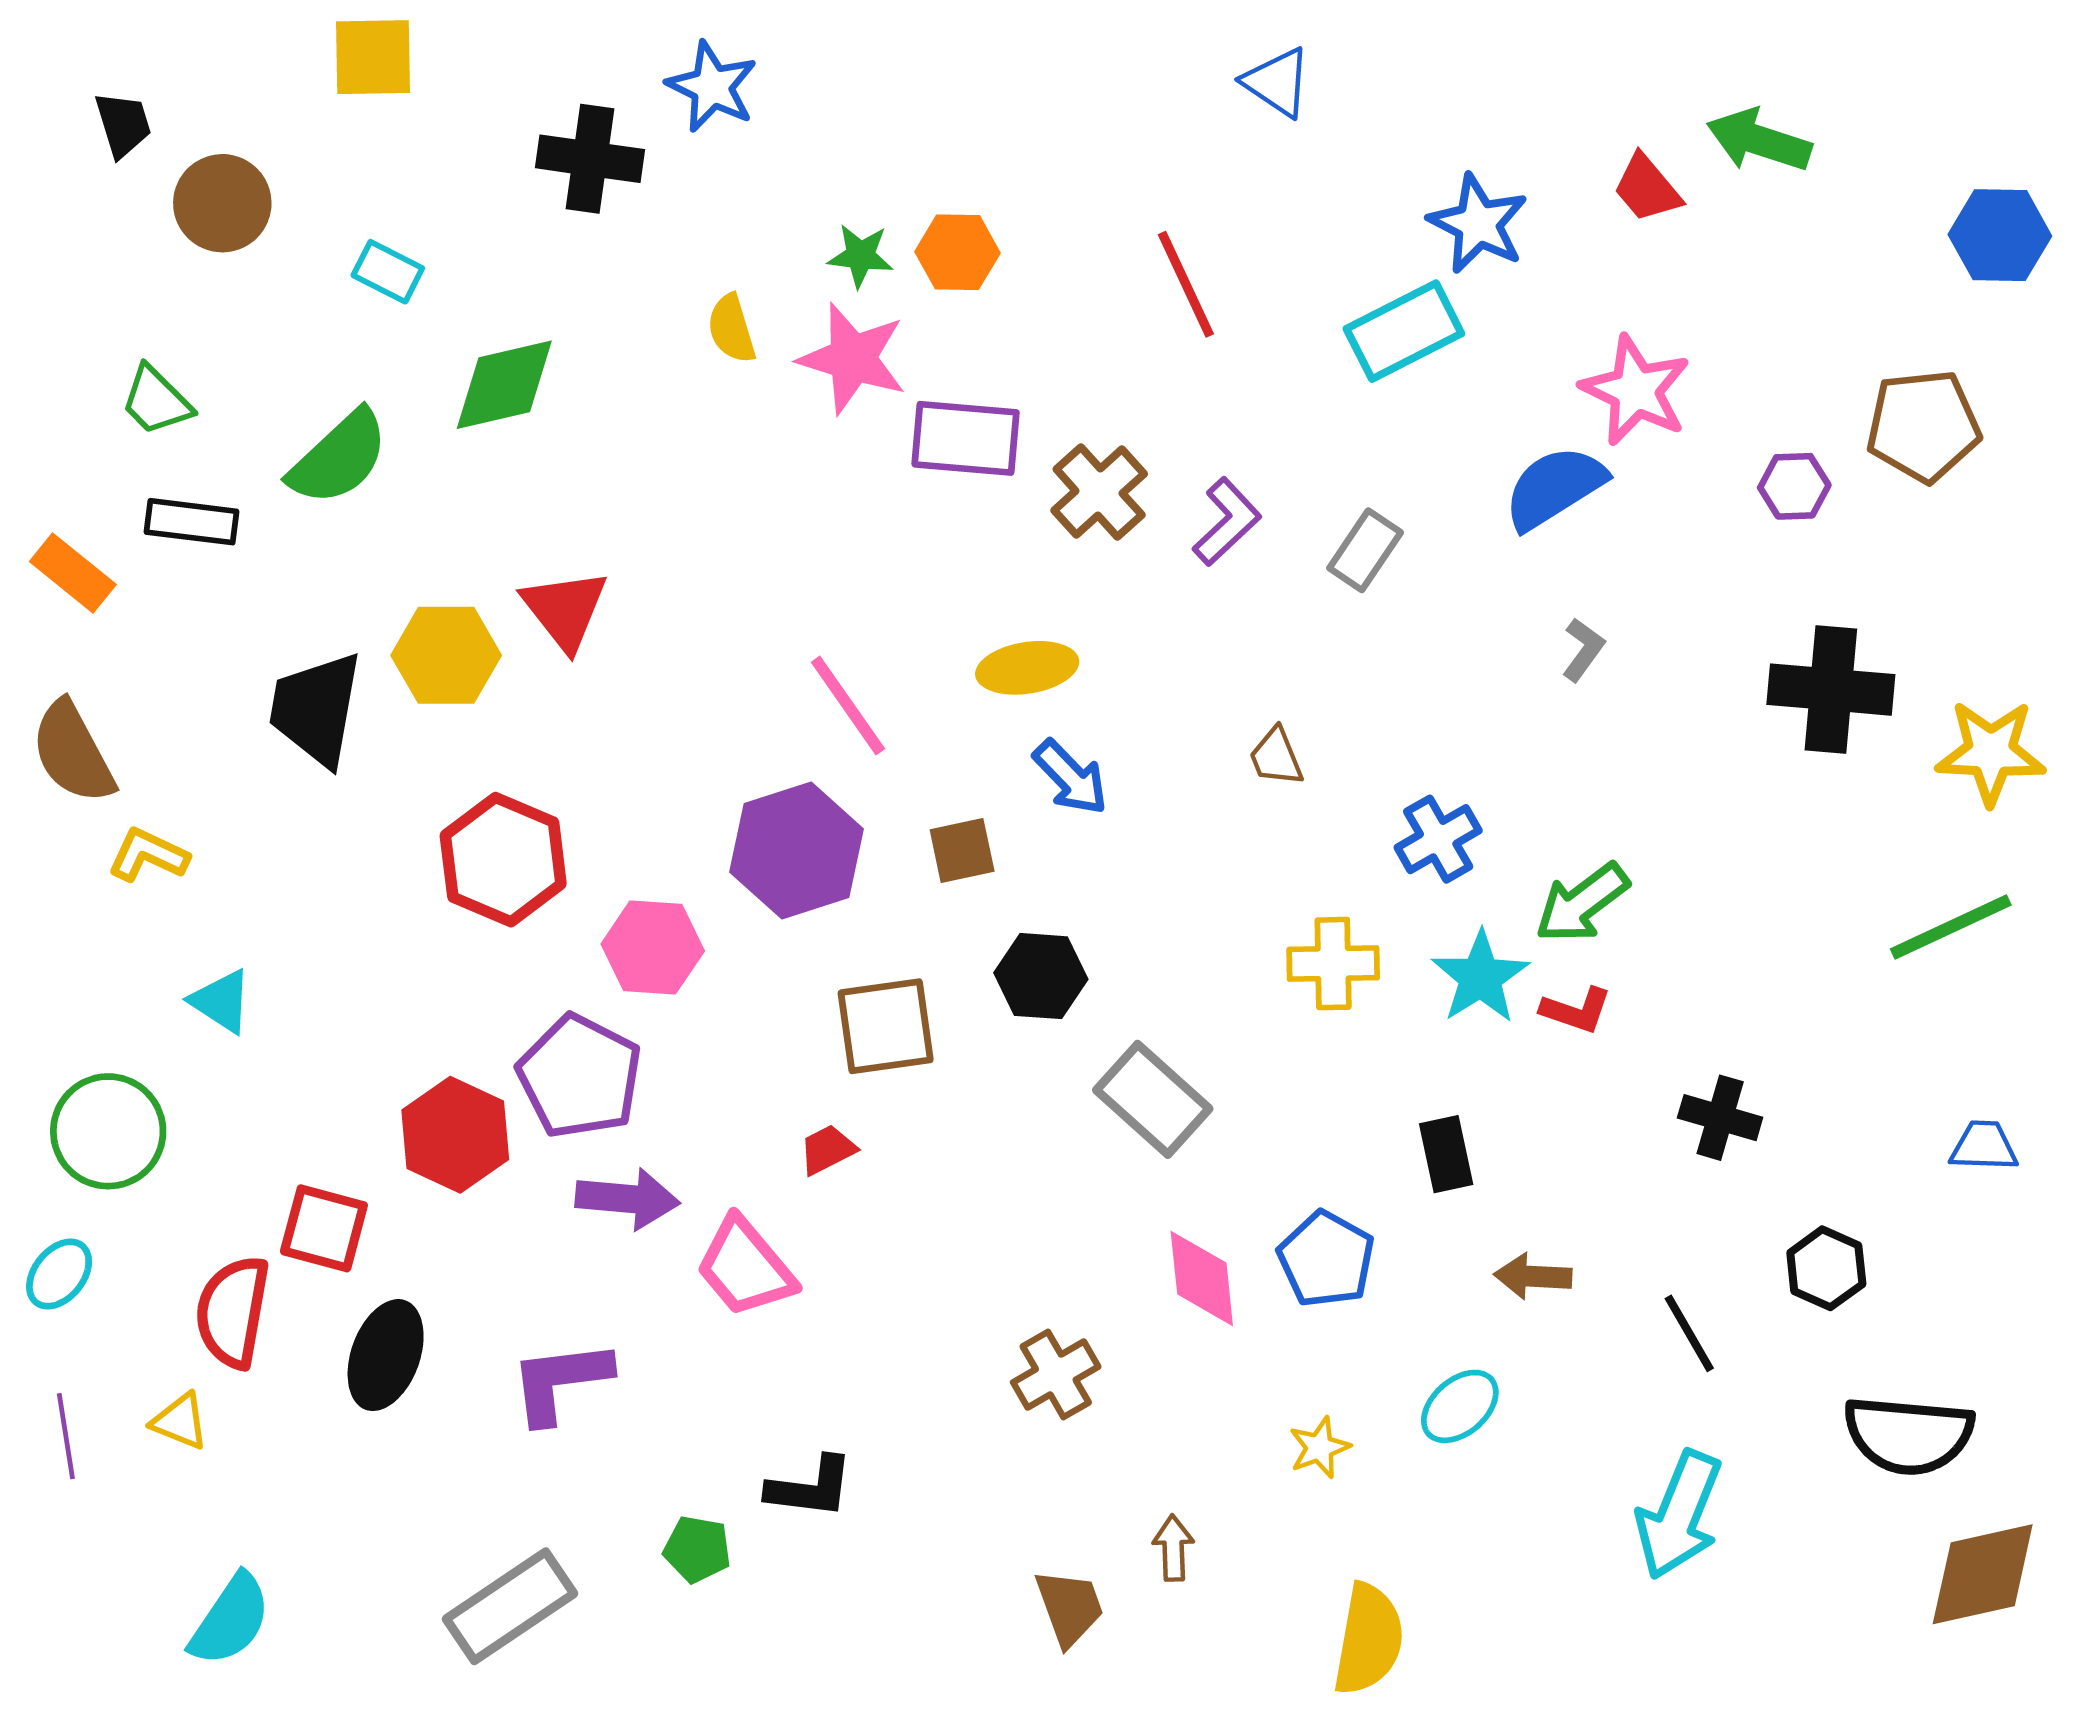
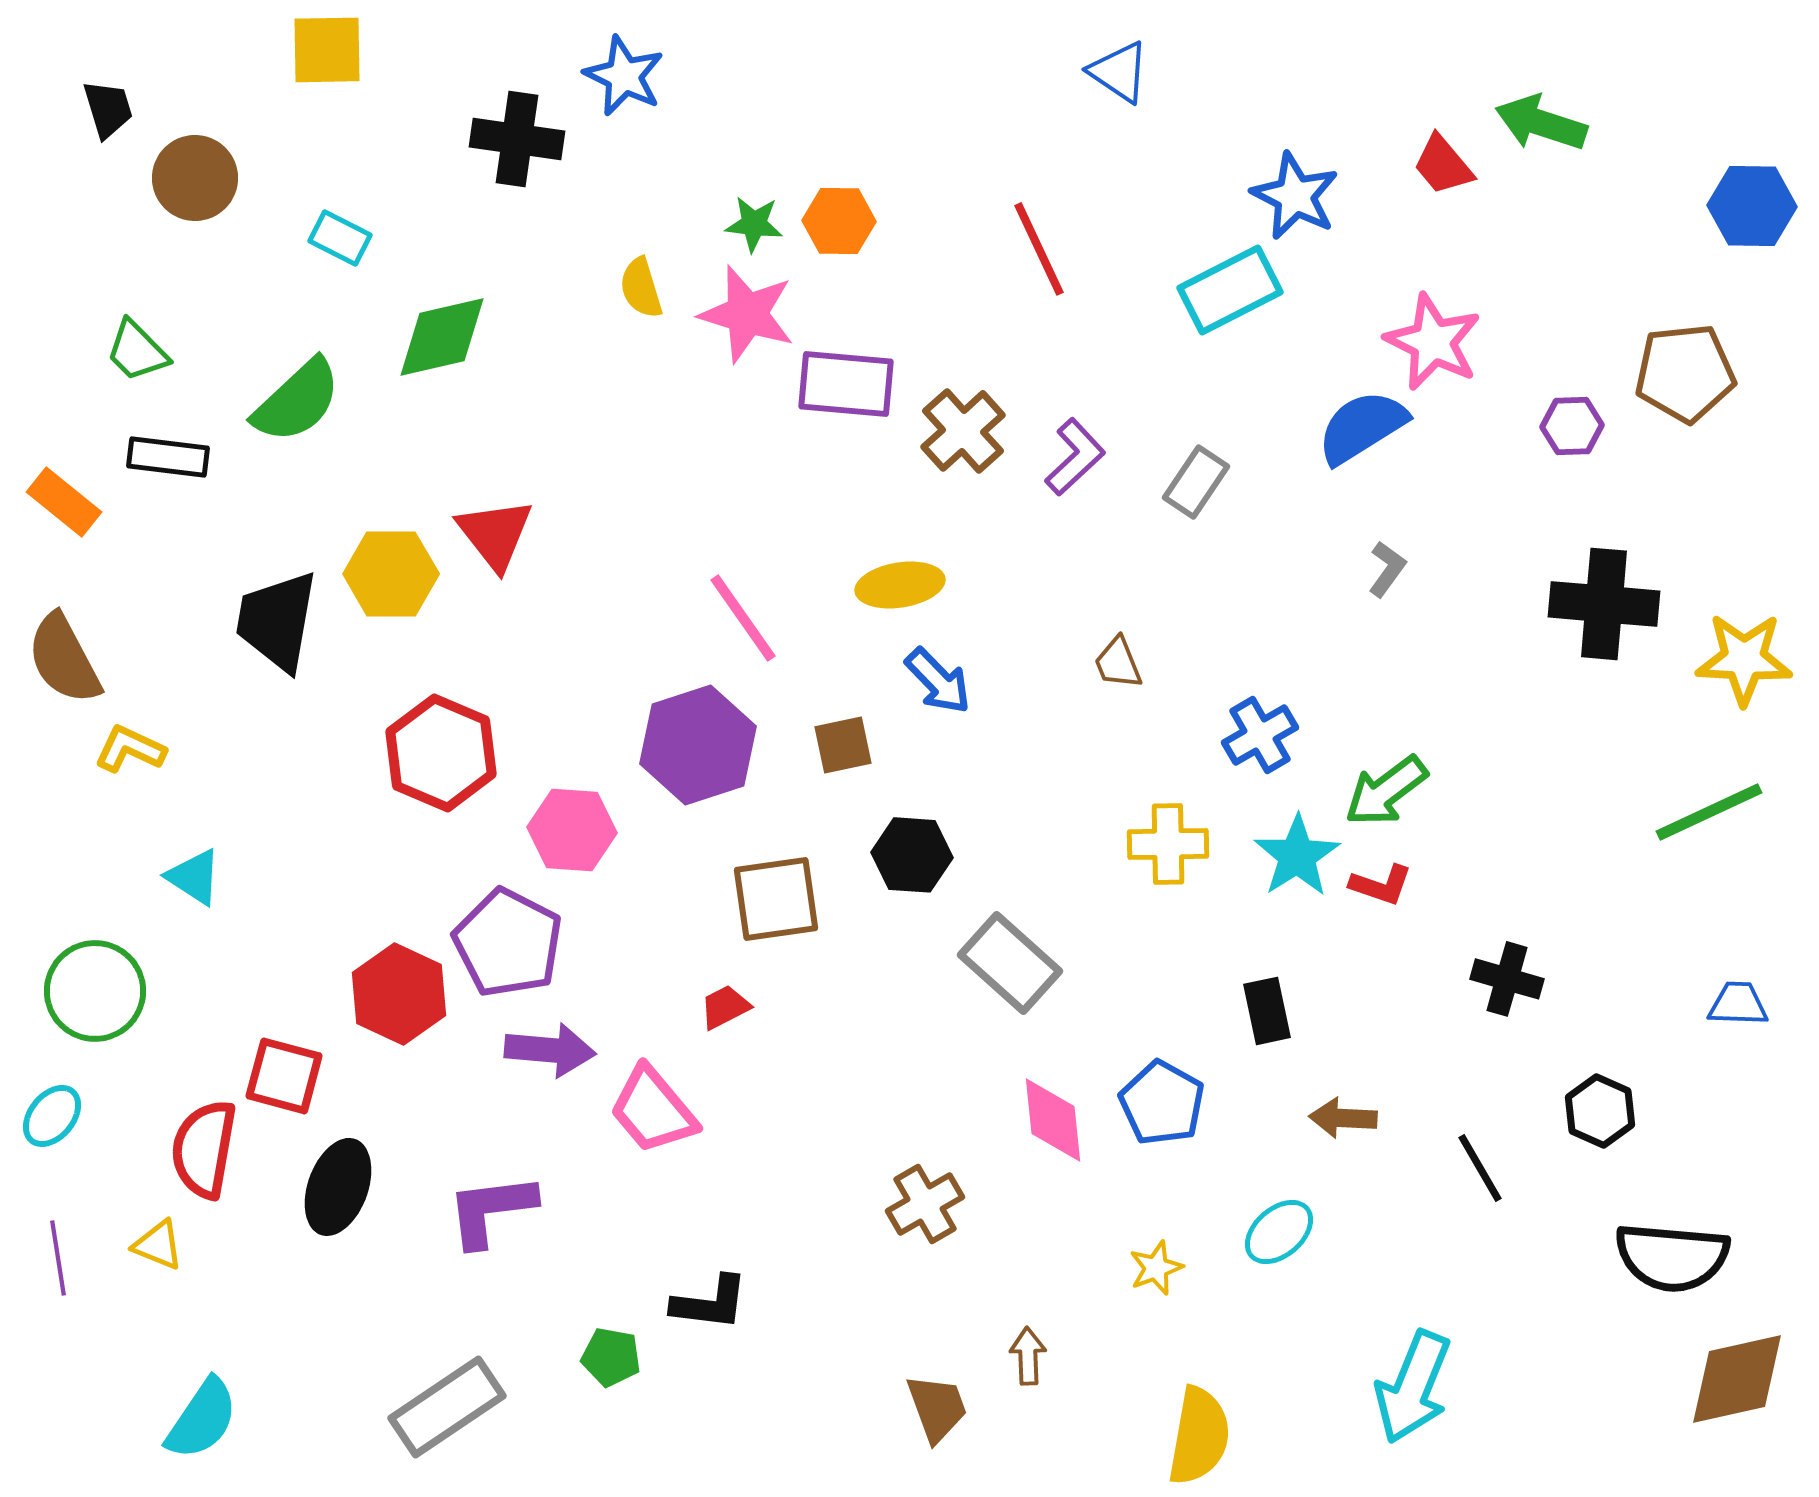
cyan arrow: (1679, 1515) -> (1413, 1387), moved

